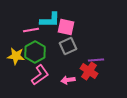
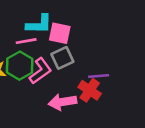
pink line: (31, 30) -> (26, 41), moved
pink L-shape: (40, 75) -> (40, 71), moved
pink arrow: (68, 80) -> (62, 102), size x1.5

